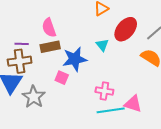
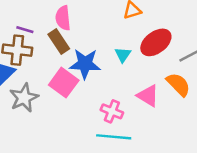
brown rectangle: (50, 47) -> (59, 41), turned 54
pink square: (62, 78) -> (64, 83), size x1.6
pink triangle: (133, 104) -> (148, 96), moved

